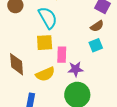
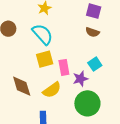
brown semicircle: (97, 26) -> (92, 32), turned 64
cyan square: (96, 45) -> (95, 64), moved

